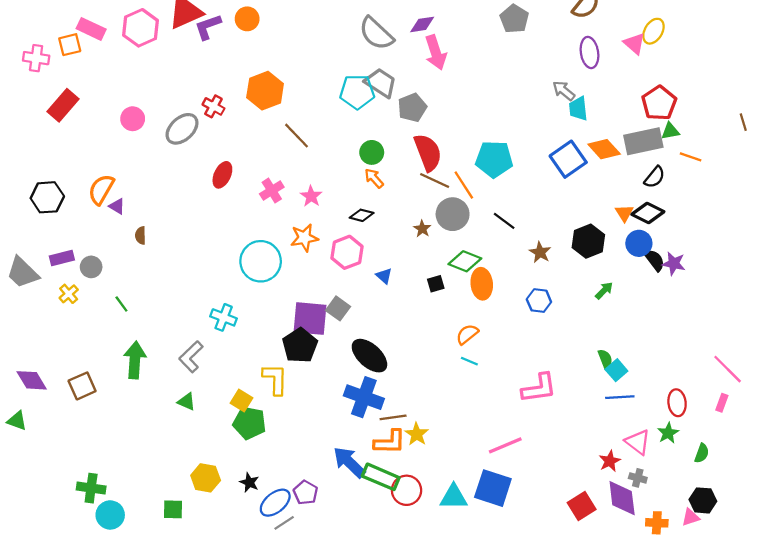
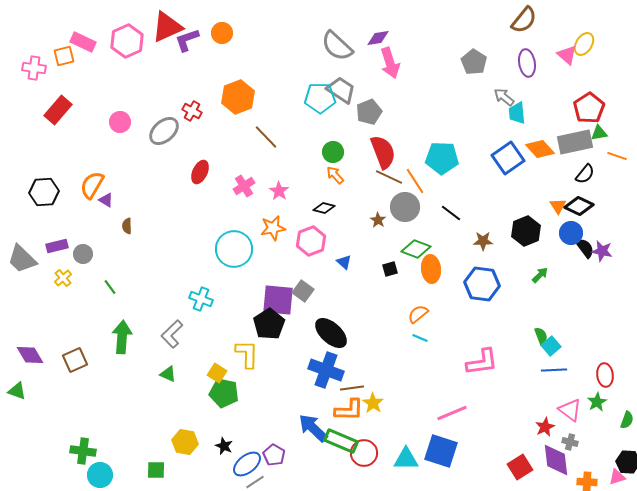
gray pentagon: (514, 19) -> (474, 62), moved
brown star: (540, 252) -> (483, 241), turned -30
blue hexagon: (539, 301) -> (482, 284), size x1.6

